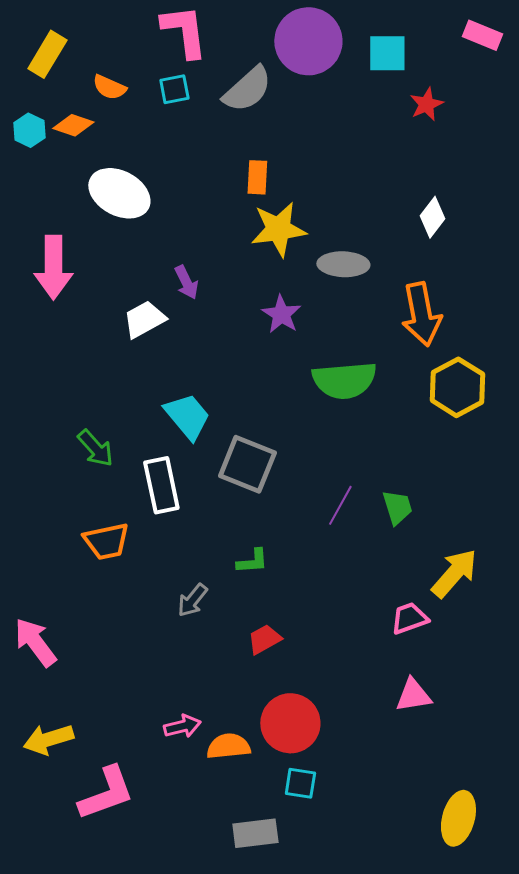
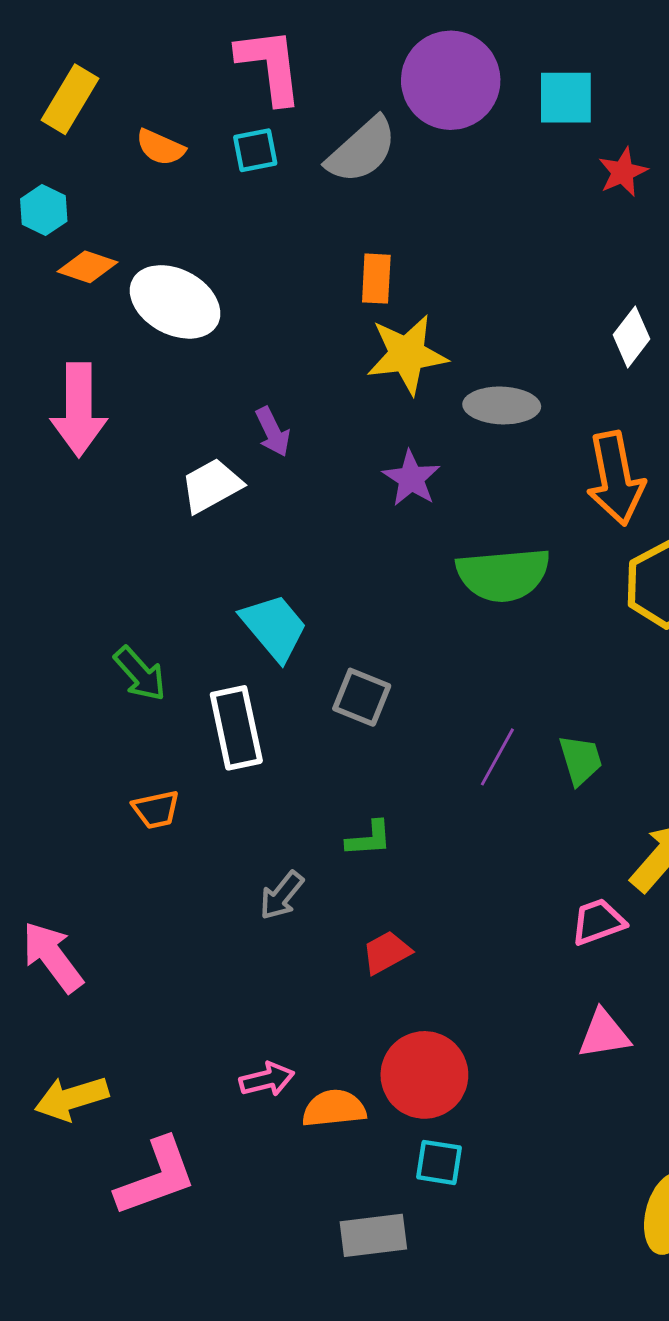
orange diamond: (73, 125) -> (88, 267), moved
gray square: (247, 464) -> (362, 697), size x0.7
orange trapezoid: (106, 541) -> (156, 809), size x0.7

